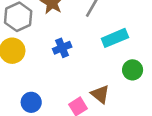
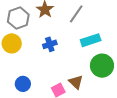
green circle: (133, 70) -> (102, 66), size x1.5

